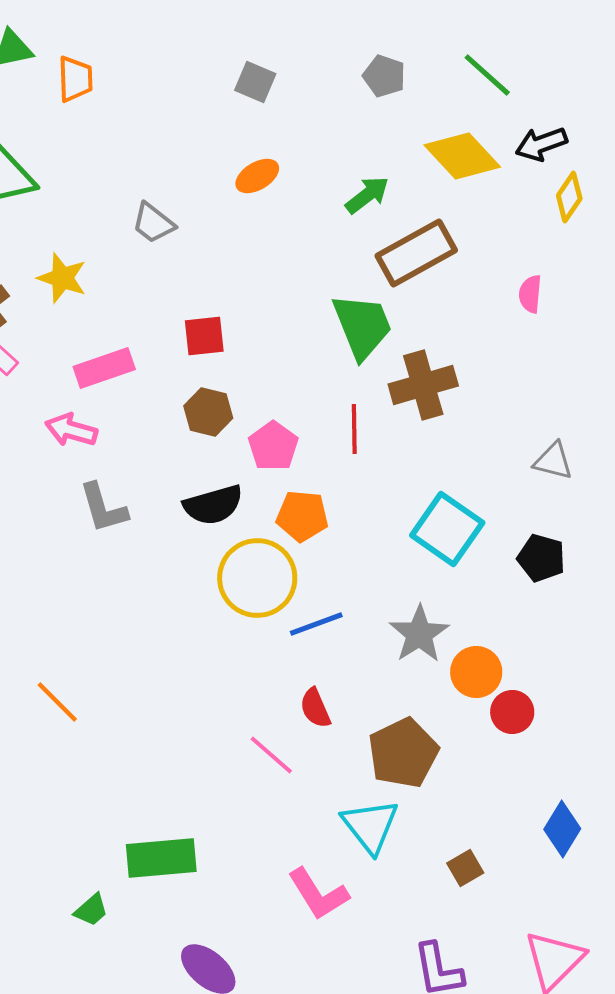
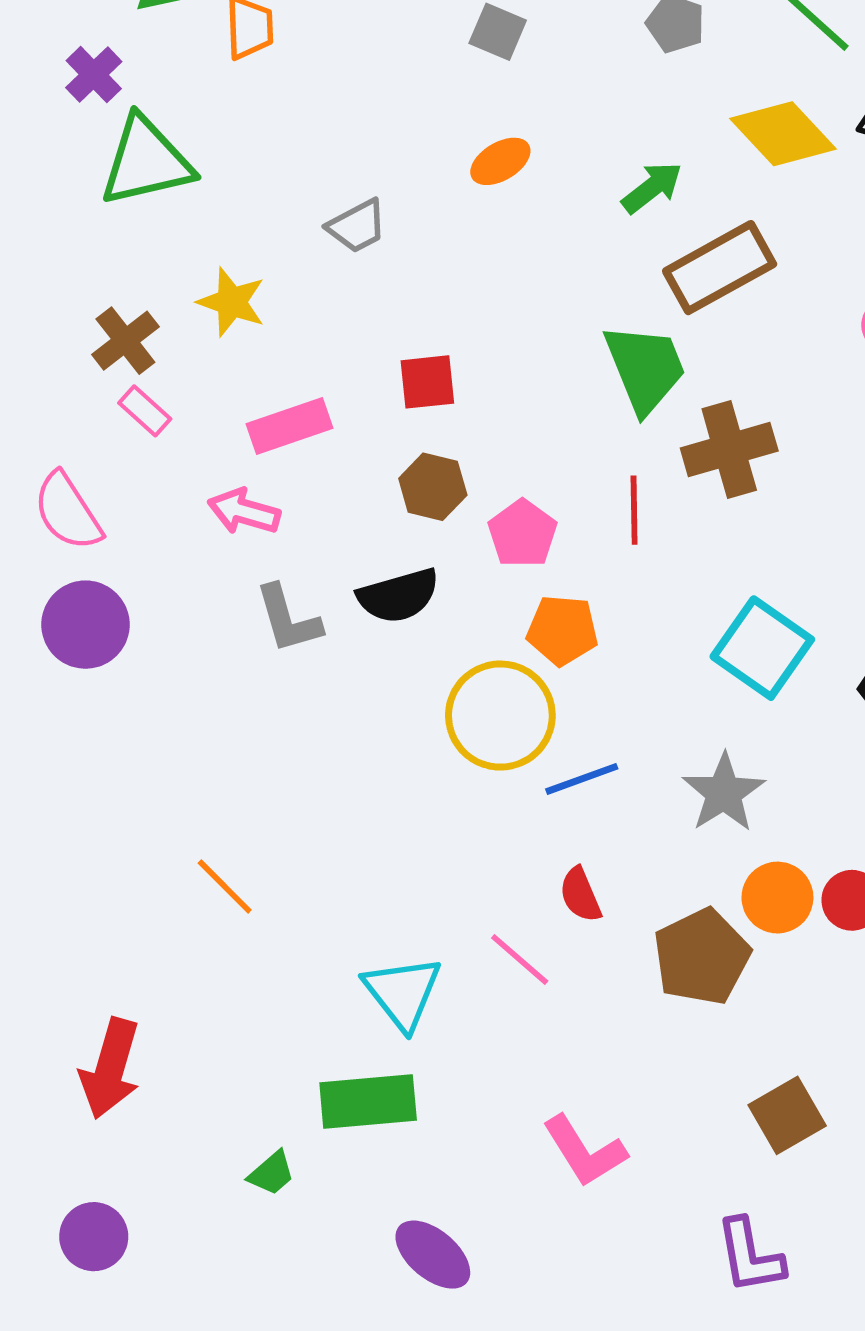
gray trapezoid: (153, 223) -> (357, 226), turned -66
black semicircle: (213, 505) -> (398, 596), moved
orange circle: (476, 672) -> (777, 898), moved
cyan triangle: (370, 826) -> (403, 993), moved
brown square: (465, 868) -> (787, 1115), size x1.5

